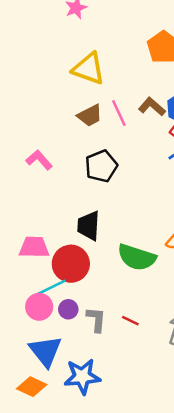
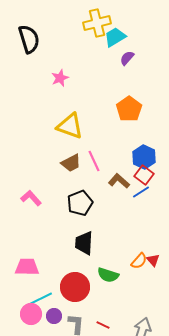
brown L-shape: (152, 107) -> (119, 181), moved
black trapezoid: (89, 226) -> (84, 243), moved
green semicircle: (137, 257) -> (108, 275), size x0.7
red circle: (71, 264) -> (75, 287), moved

